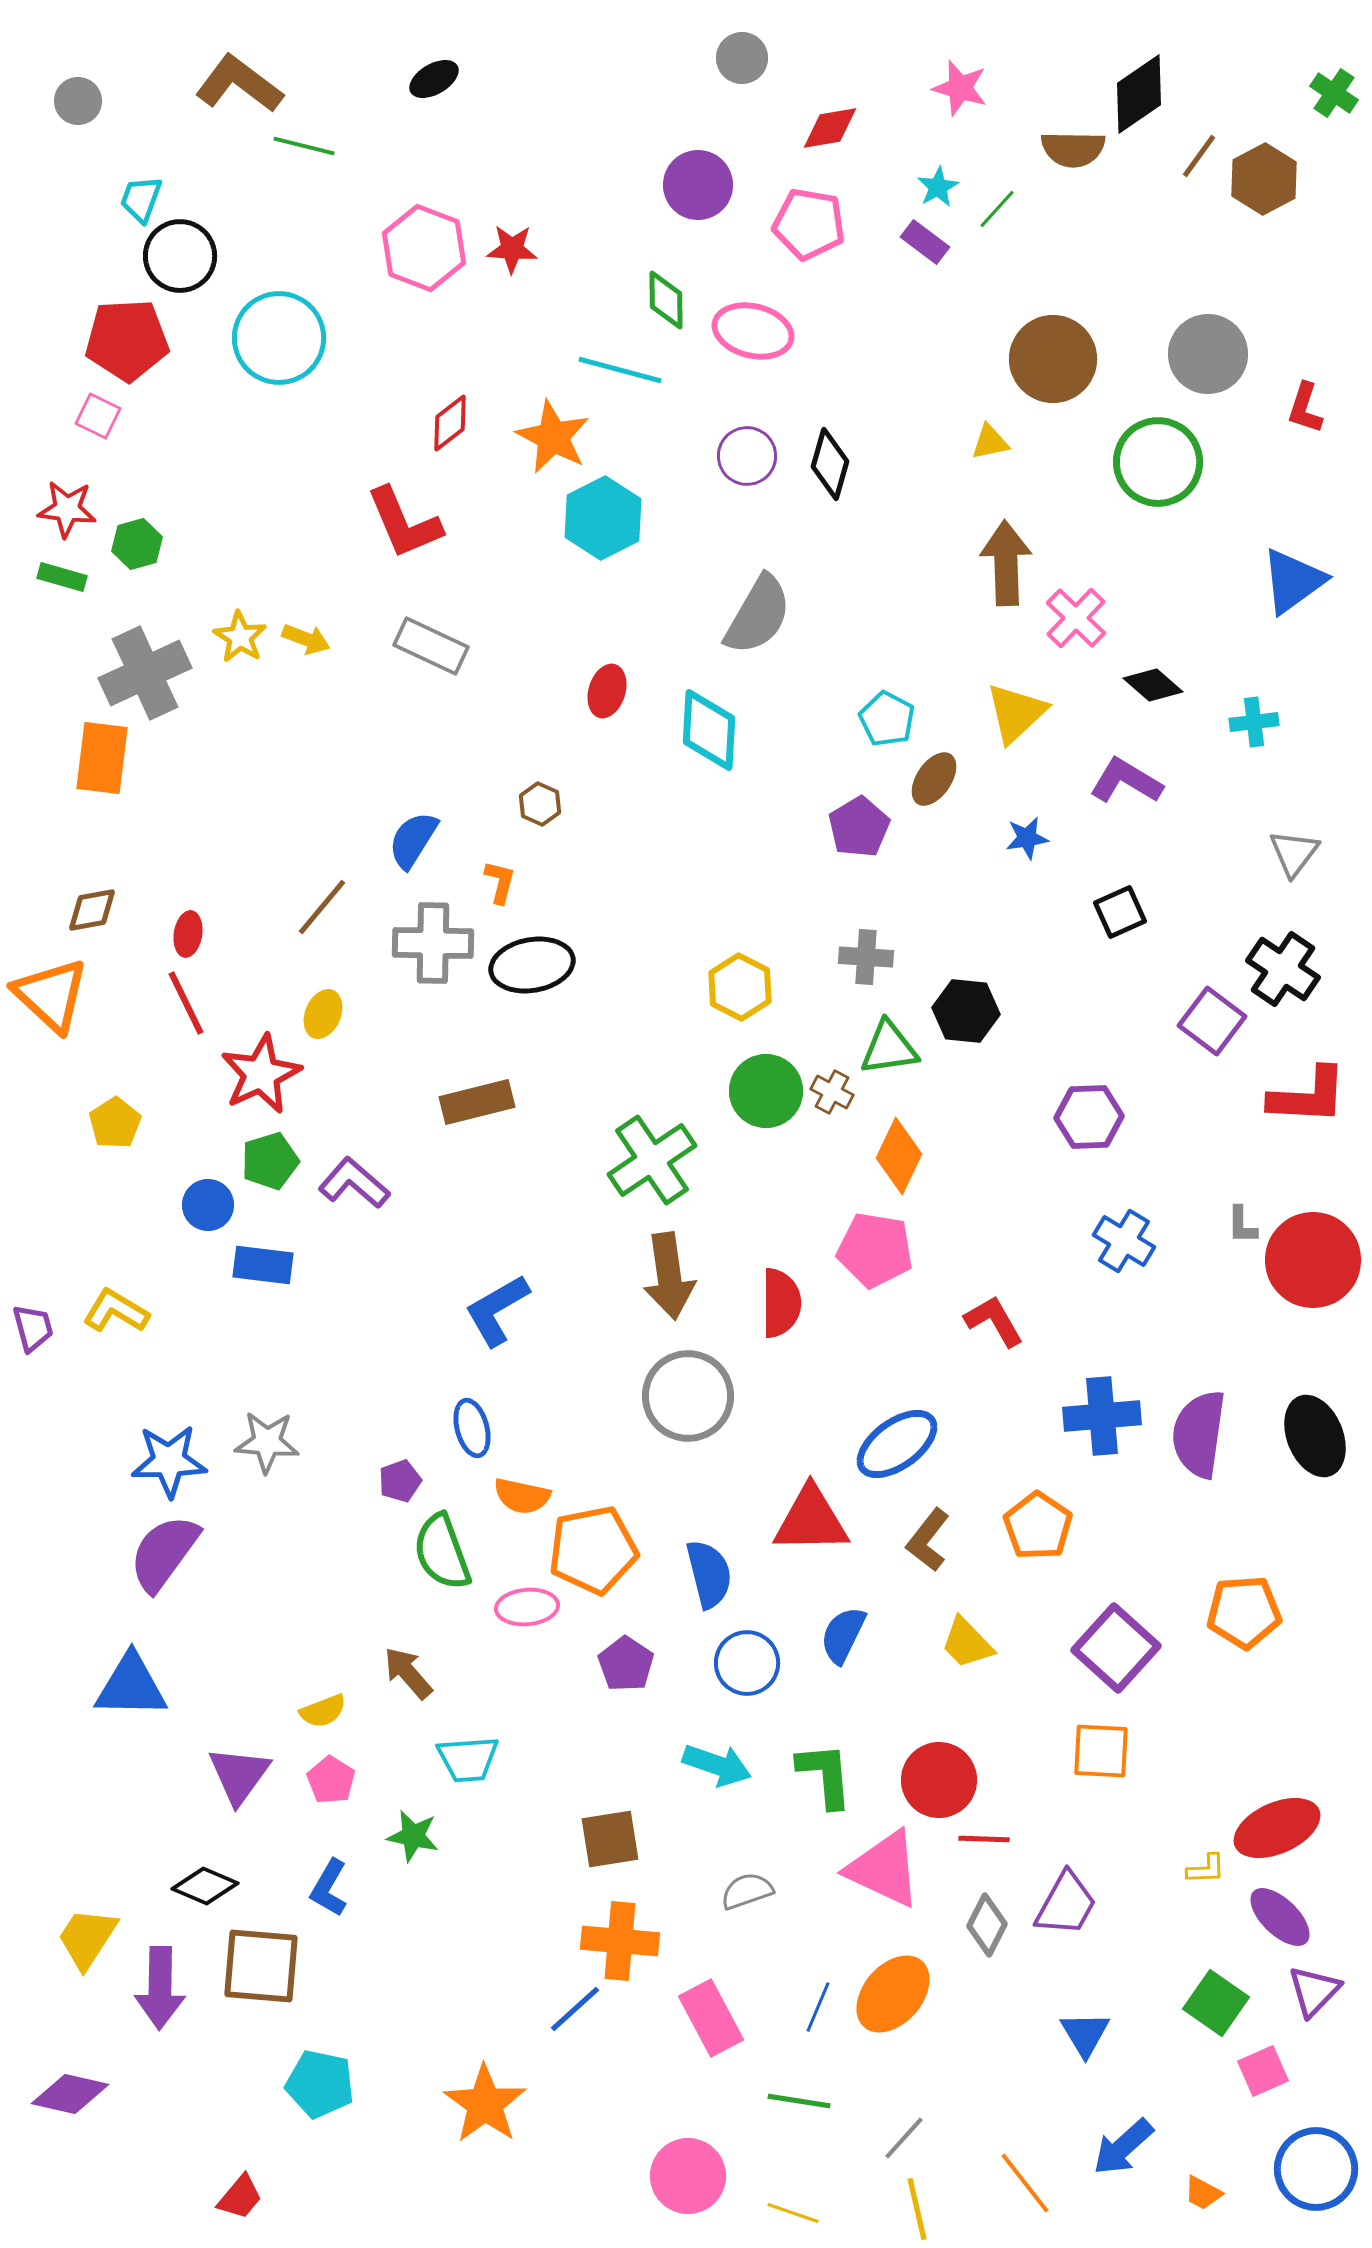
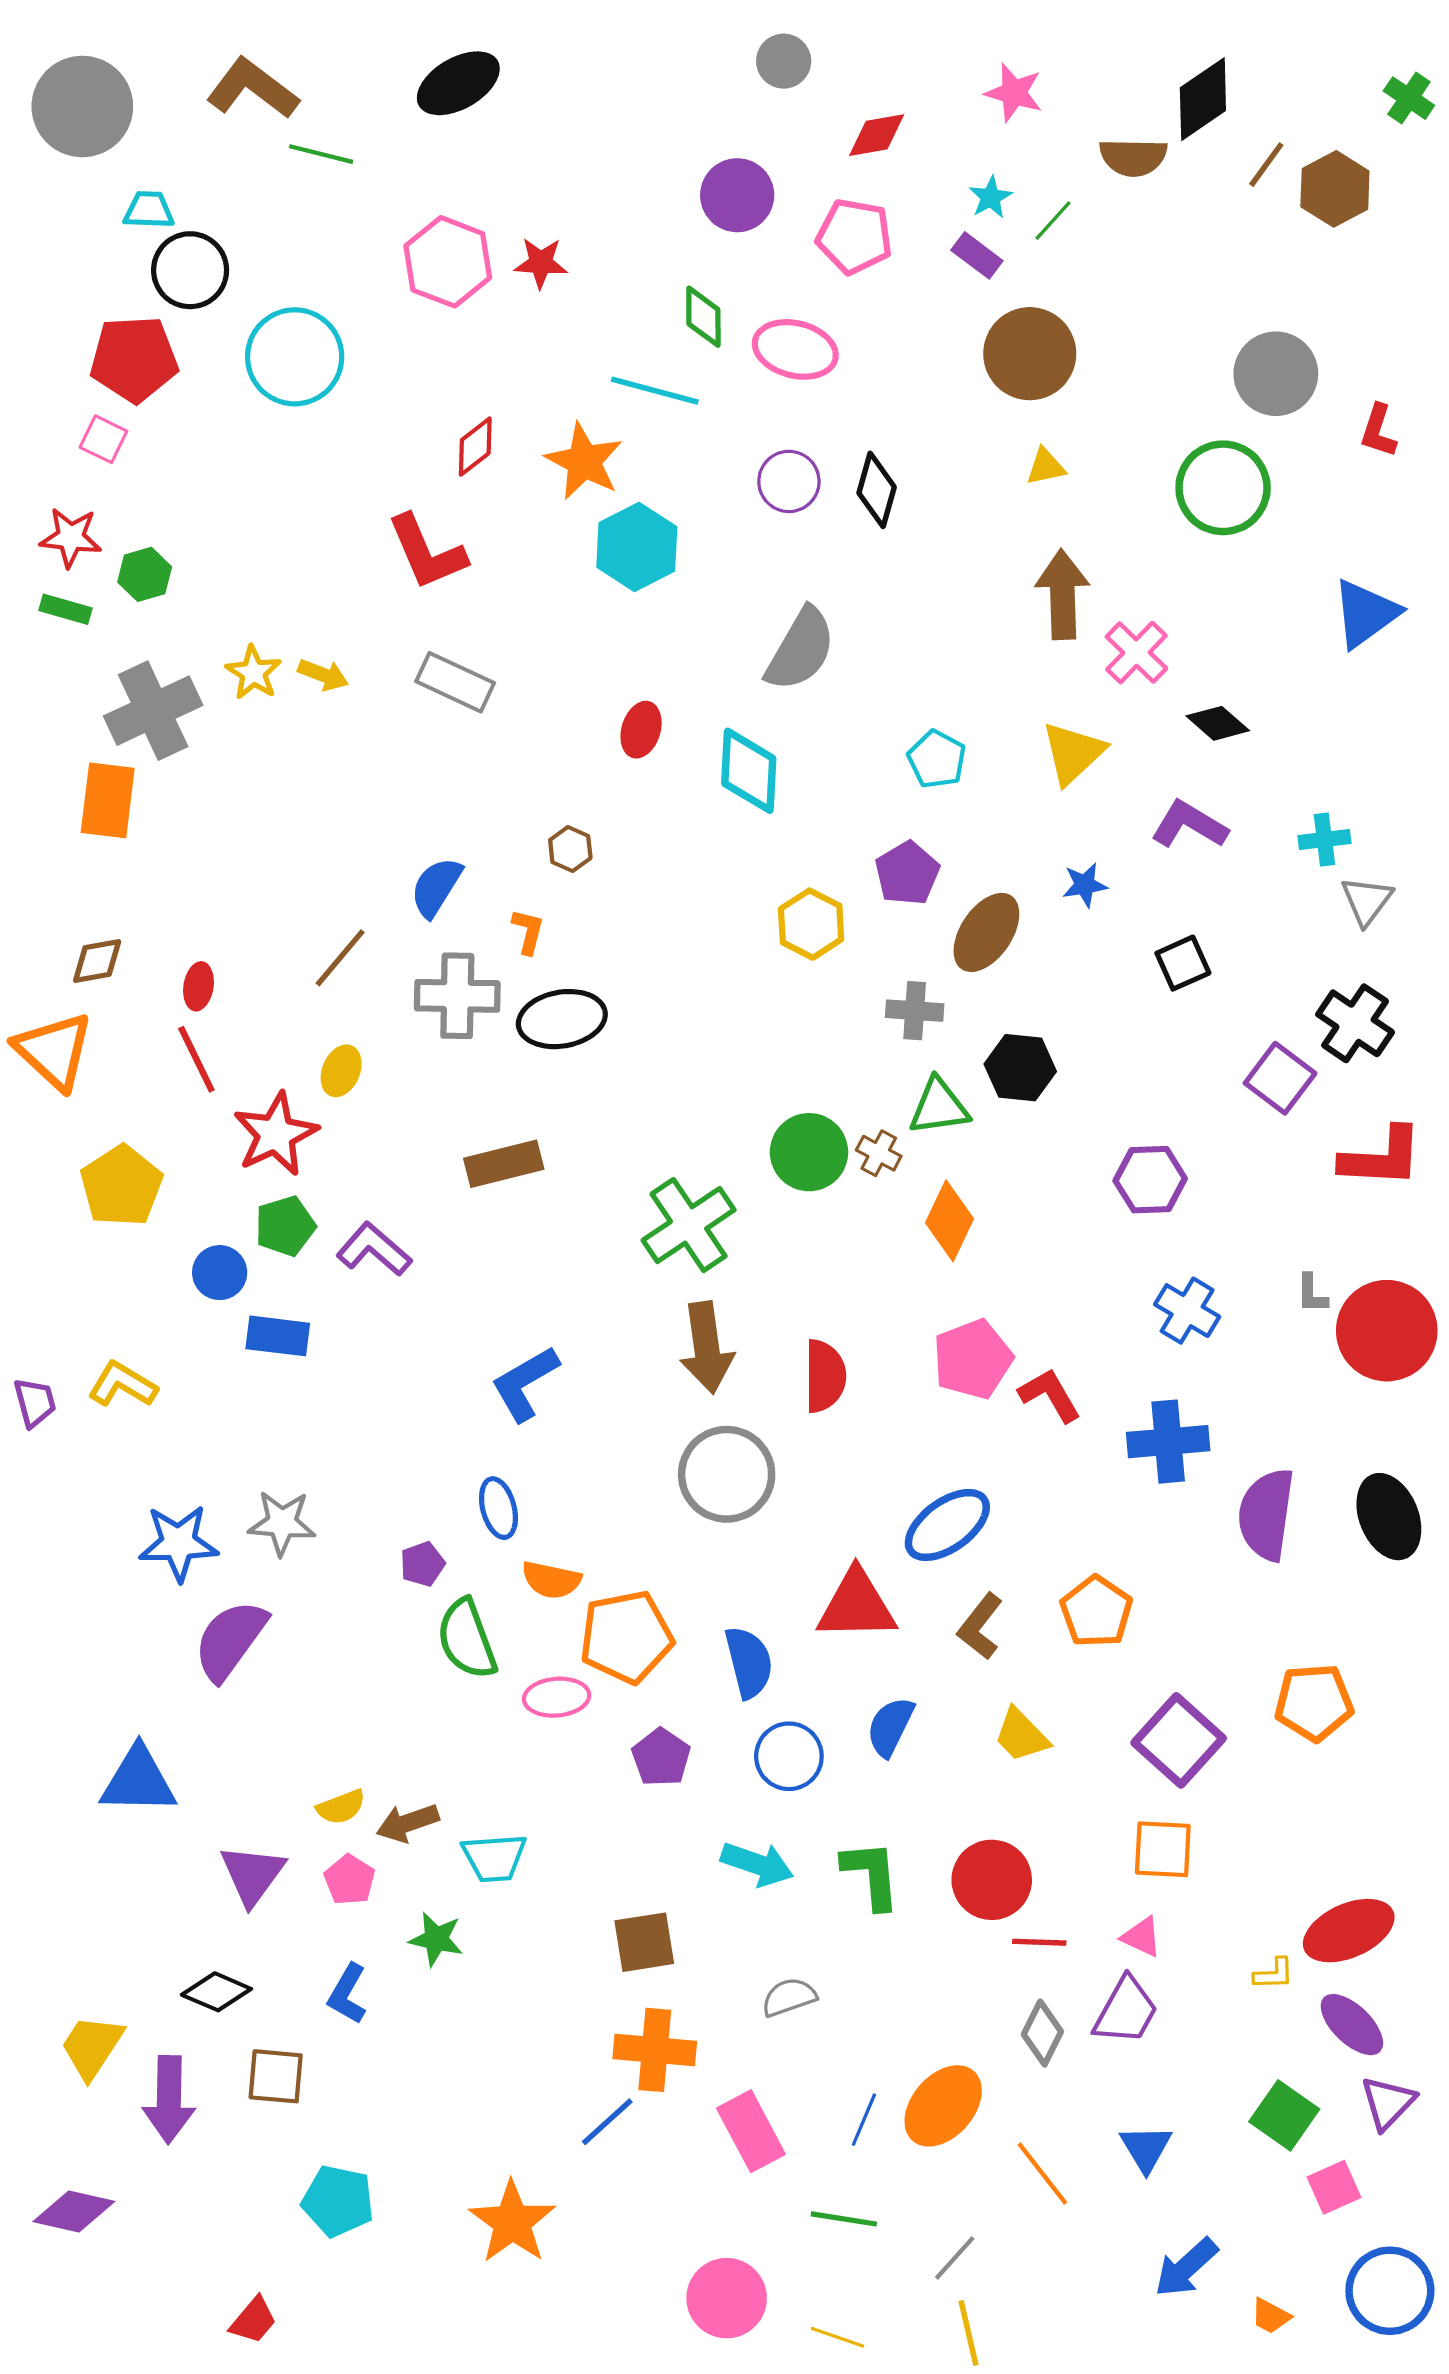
black ellipse: (434, 79) -> (458, 83), size x1.6
gray circle: (78, 101) -> (82, 107), size x2.0
cyan trapezoid: (141, 199) -> (149, 210), turned 72
brown circle: (1053, 359) -> (1030, 354), moved
cyan cross: (1254, 722) -> (1324, 840), moved
brown ellipse: (934, 779) -> (986, 932), moved, size x1.4
yellow hexagon: (740, 987) -> (811, 924), moved
yellow pentagon: (115, 1123) -> (121, 1186), size x1.5
pink pentagon: (875, 1250) -> (973, 1359), moved, turned -30
blue cross: (1102, 1416) -> (1168, 1442), moved
purple semicircle: (164, 1553) -> (230, 1640), moved
brown arrow: (408, 1673) -> (408, 1823), moved, turned -68
pink triangle: (884, 1869) -> (1142, 1937), moved, size x0.5
brown square: (261, 1966) -> (276, 2076), size x0.7
orange line: (1025, 2183) -> (1042, 2173), moved

